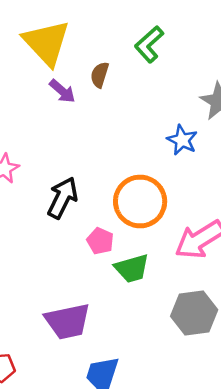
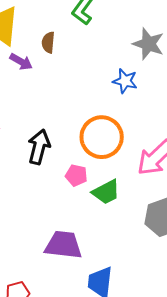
purple trapezoid: (68, 321) -> (63, 245), turned -150

